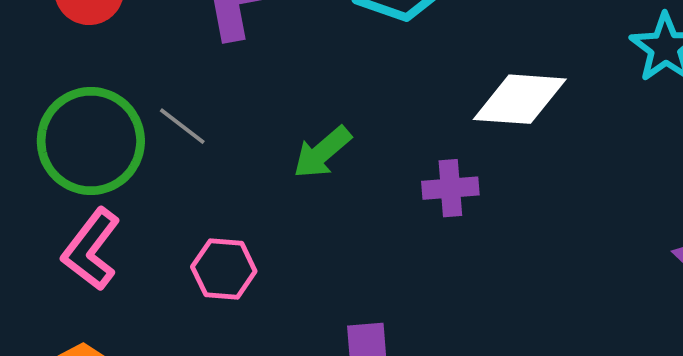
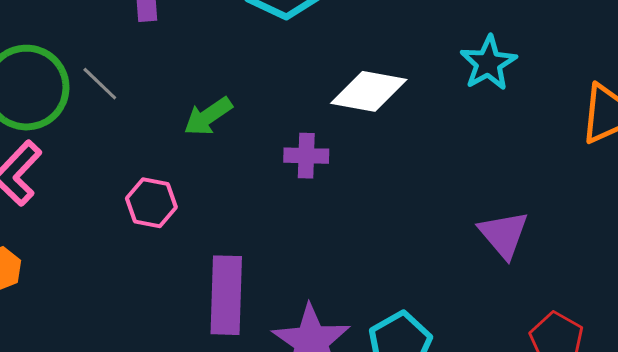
pink hexagon: (224, 269) -> (151, 203), moved

